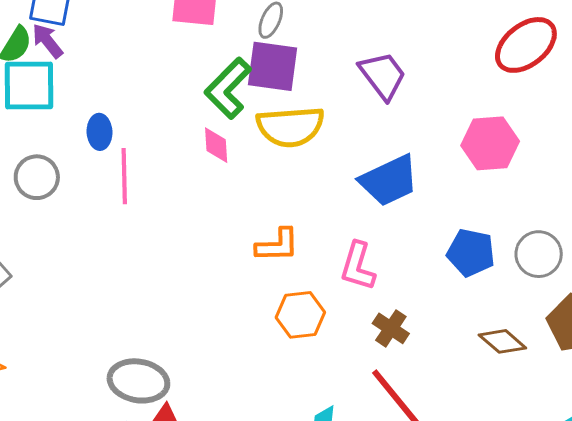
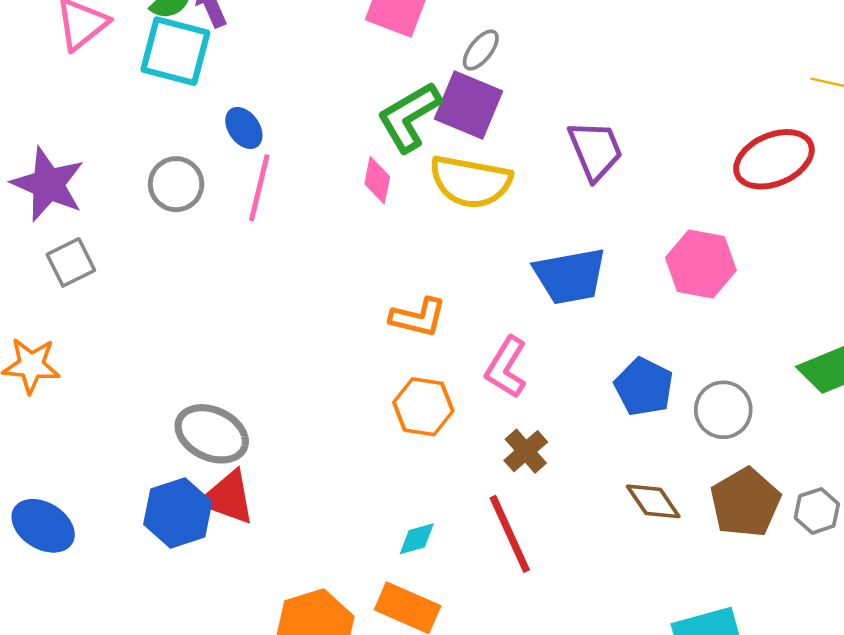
blue ellipse: (100, 132) -> (244, 128), turned -48
gray circle: (37, 177) -> (176, 184), moved

